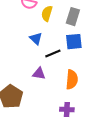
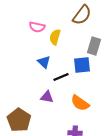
gray rectangle: (73, 17) -> (94, 46), moved
orange semicircle: (72, 80) -> (80, 103), turned 120

